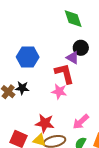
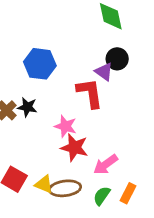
pink star: (59, 91) -> (65, 126), moved
red star: (45, 123) -> (74, 148), moved

